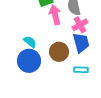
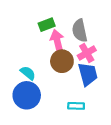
brown circle: (59, 52) -> (62, 61), moved
cyan rectangle: (81, 70) -> (76, 106), moved

